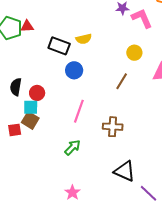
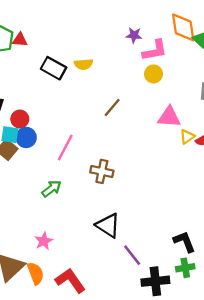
pink L-shape: (142, 18) -> (155, 50), turned 95
yellow circle: (134, 53) -> (154, 74), moved
blue circle: (74, 70) -> (26, 137), moved
brown line: (122, 81) -> (112, 107), moved

